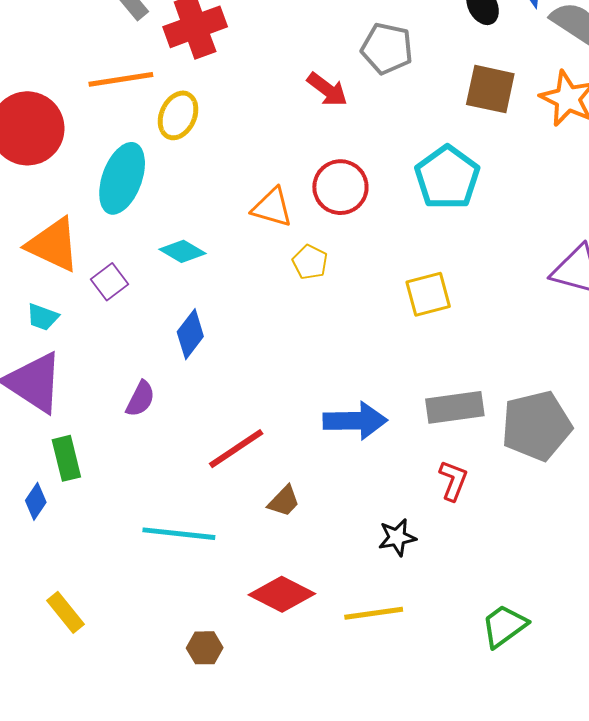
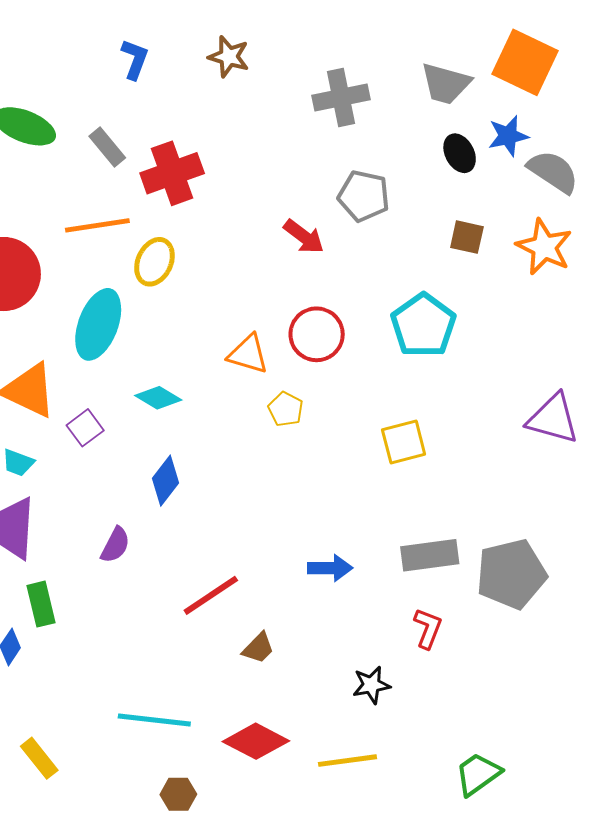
brown square: (490, 89) -> (467, 237), size x0.7
blue arrow: (355, 421) -> (330, 568), size x0.7
cyan line: (179, 534) -> (154, 720), moved

